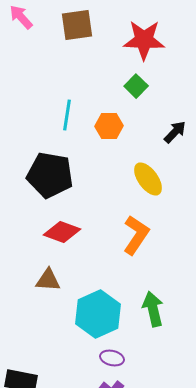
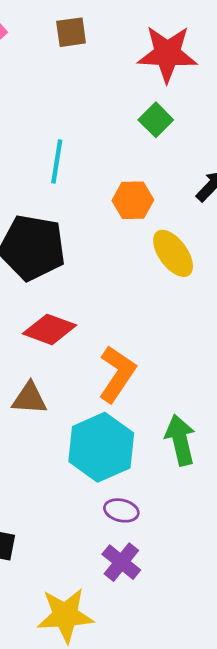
brown square: (77, 25) -> (71, 32), size x0.7
orange hexagon: (109, 126) -> (133, 200), moved
orange L-shape: (136, 235) -> (117, 374), moved

